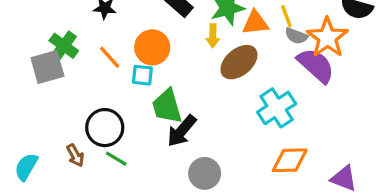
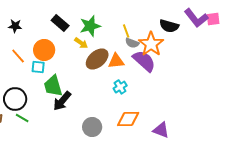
orange triangle: (255, 23) -> (116, 61), moved
yellow arrow: (213, 36) -> (81, 43), turned -56
cyan cross: (277, 108) -> (120, 87), size x0.6
gray circle: (205, 173) -> (92, 127), moved

